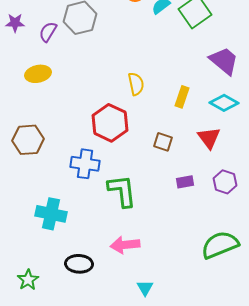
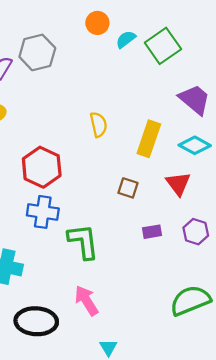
yellow rectangle: (182, 97) -> (149, 139), size x1.5
red hexagon: (110, 123) -> (42, 167), moved
pink arrow: (125, 245) -> (86, 300), turned 64
black ellipse: (79, 264) -> (36, 321), size x1.4

